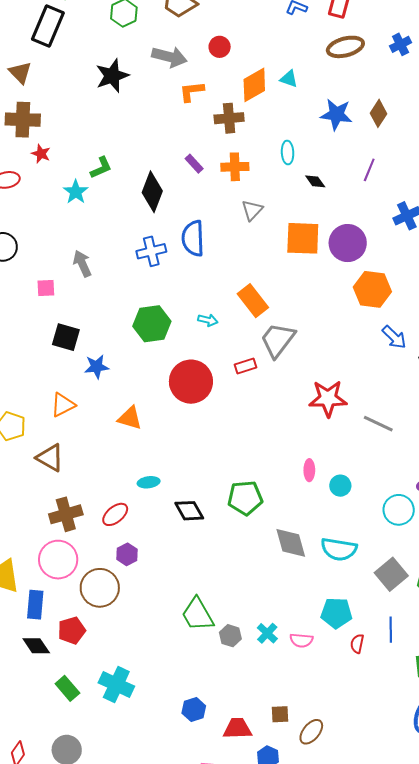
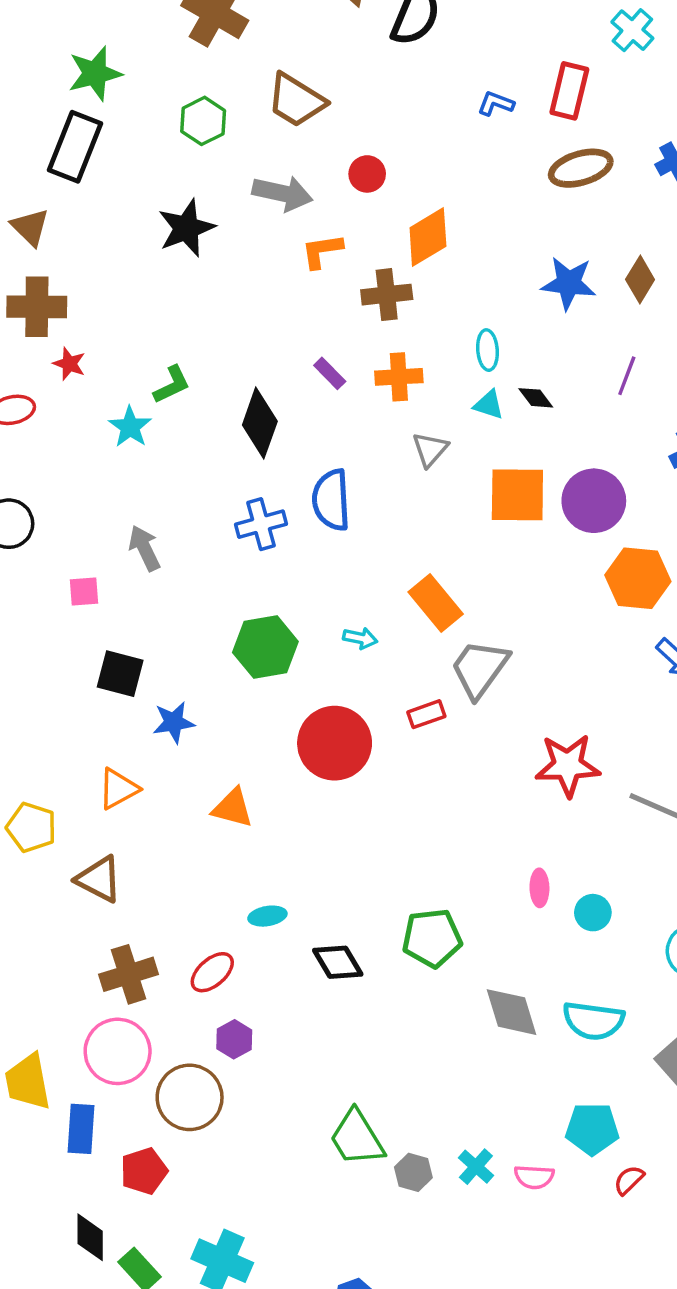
cyan triangle: (289, 79) -> (489, 405), moved
red semicircle: (357, 644) -> (629, 1180), turned 36
black diamond: (36, 646) -> (90, 1237), moved, turned 36

